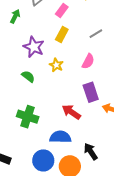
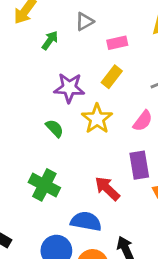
pink rectangle: (62, 10) -> (117, 43), turned 32
purple star: (34, 47) -> (69, 88), turned -30
yellow star: (56, 65) -> (97, 119), size x1.5

